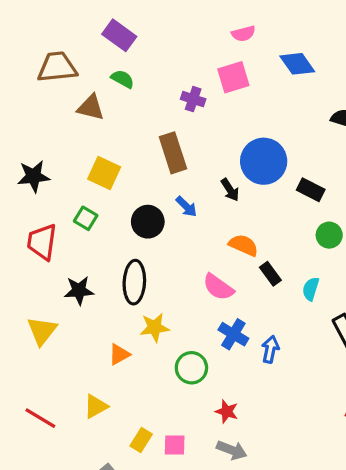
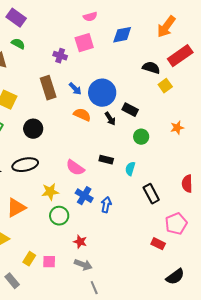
blue diamond: (297, 64) -> (122, 35), turned -65
black arrow: (230, 190) -> (110, 119), moved
blue arrow: (186, 207) -> (75, 89), moved
orange semicircle: (243, 245) -> (82, 115), moved
black rectangle: (270, 274) -> (106, 160), turned -40
black ellipse: (134, 282) -> (25, 165), turned 75
yellow star: (154, 327) -> (50, 192), moved
orange triangle: (119, 354) -> (16, 208), size x1.5

